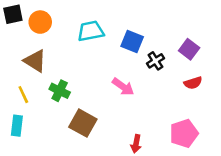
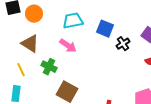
pink arrow: (123, 87) -> (68, 46), moved

